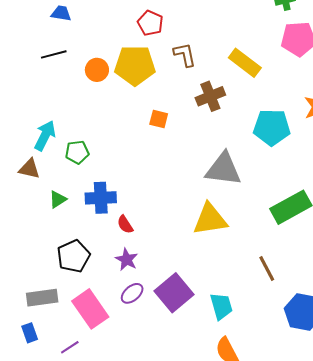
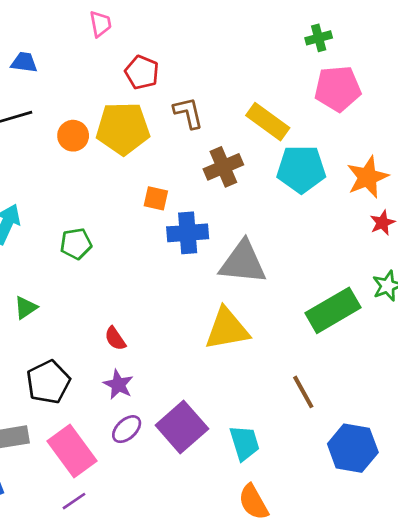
cyan pentagon: (272, 127) -> (301, 169), moved
green pentagon: (77, 152) -> (76, 244), moved
blue cross: (101, 198) -> (188, 233), moved
purple line: (70, 347) -> (74, 501), moved

